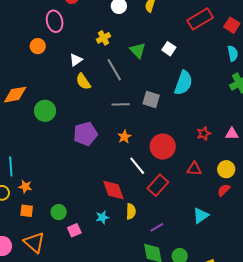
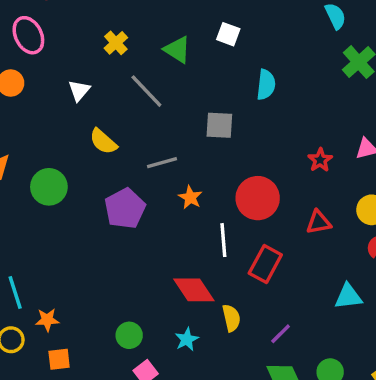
yellow semicircle: (83, 82) -> (103, 141), moved
cyan semicircle: (183, 83) -> (266, 85), size x0.7
gray line: (121, 104) -> (162, 163), moved
white line: (137, 166) -> (223, 240), turned 48
green circle: (59, 212) -> (129, 335), moved
cyan triangle: (201, 215) -> (348, 296), turned 42

